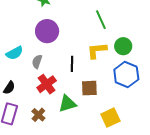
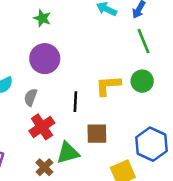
green line: (101, 20) -> (143, 41), moved
blue hexagon: (126, 74) -> (151, 144), moved
brown cross: (38, 115) -> (44, 167), moved

